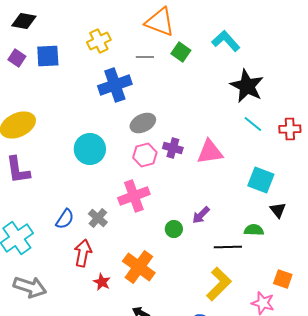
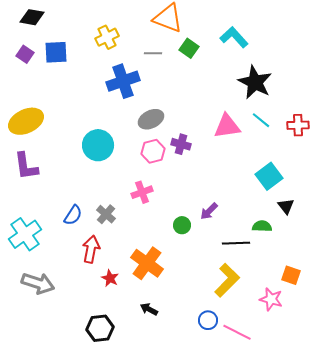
pink triangle: (210, 152) -> (227, 126), moved
cyan square: (261, 180) -> (269, 176), turned 32
pink cross: (134, 196) -> (142, 192), size x0.7

